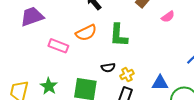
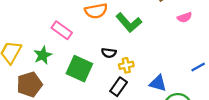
green L-shape: (119, 35) -> (129, 23), turned -60
pink rectangle: (58, 46) -> (62, 30), moved

